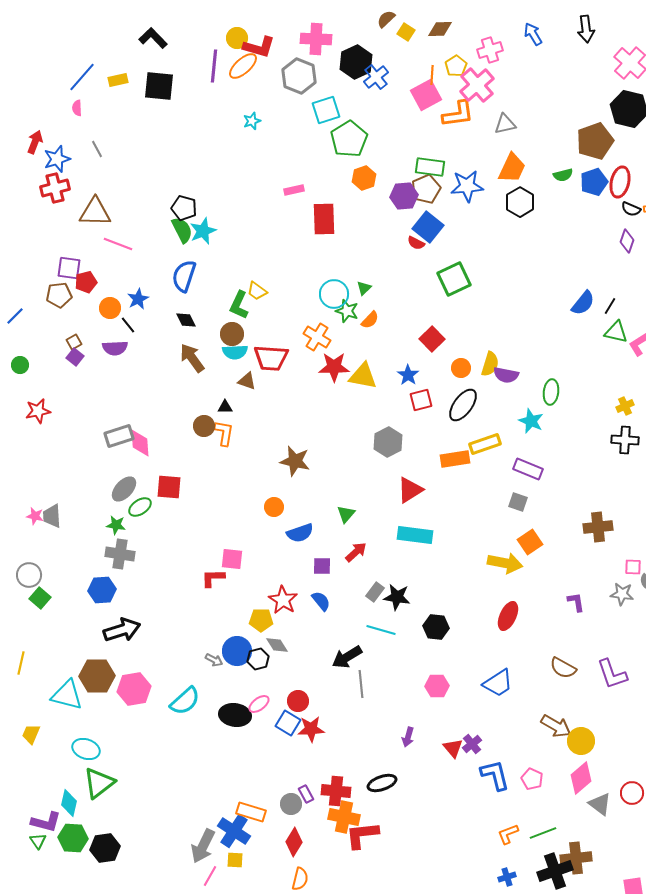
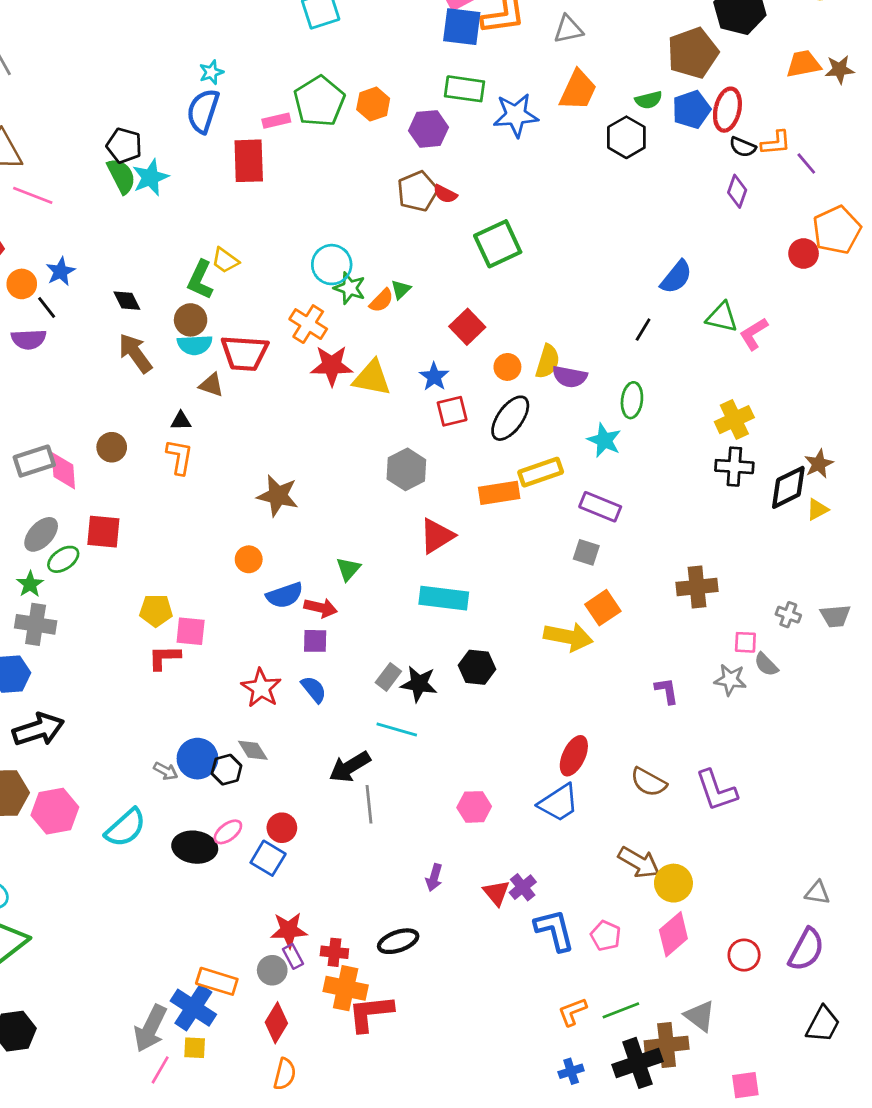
cyan star: (252, 121) -> (211, 72), moved
green pentagon: (349, 139) -> (319, 101), moved
brown pentagon: (426, 189) -> (417, 191), moved
black hexagon: (520, 202) -> (626, 137), moved
red rectangle: (324, 219) -> (249, 161), moved
blue square: (428, 227) -> (462, 27), moved, turned -32
blue semicircle: (184, 276) -> (203, 111), moved
green triangle: (364, 288) -> (401, 289), moved
black line: (610, 306) -> (643, 330), moved
yellow cross: (625, 406) -> (734, 420), size x1.5
brown circle: (204, 426) -> (112, 447), moved
green star: (116, 525) -> (30, 584), turned 30
red arrow: (356, 552) -> (321, 608), moved, turned 55
red ellipse: (508, 616) -> (574, 756), moved
yellow pentagon: (261, 620) -> (156, 610), moved
black hexagon: (436, 627) -> (477, 667), moved
red star: (311, 729) -> (289, 930), moved
red cross: (336, 791) -> (334, 952), size x0.7
gray triangle: (600, 804) -> (700, 1016), moved

